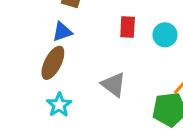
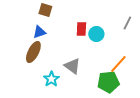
cyan circle: (165, 35) -> (96, 34), moved
cyan star: (59, 105) -> (51, 79), moved

